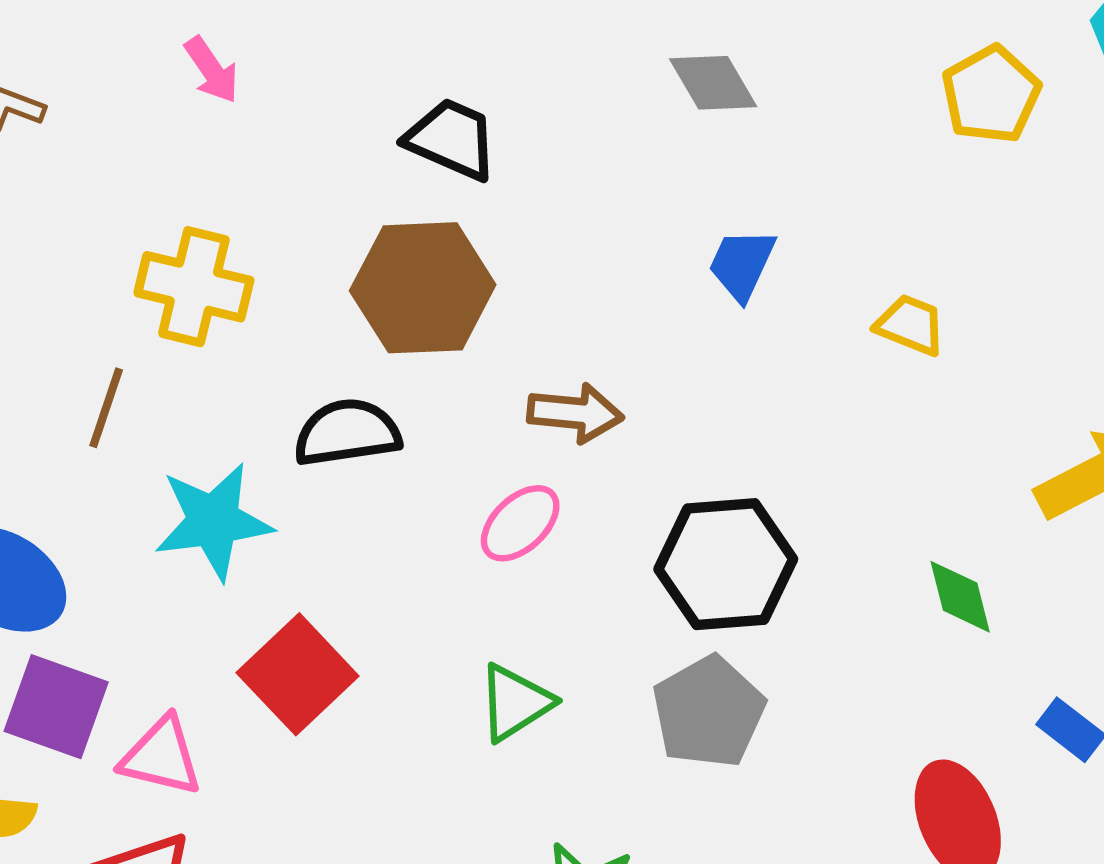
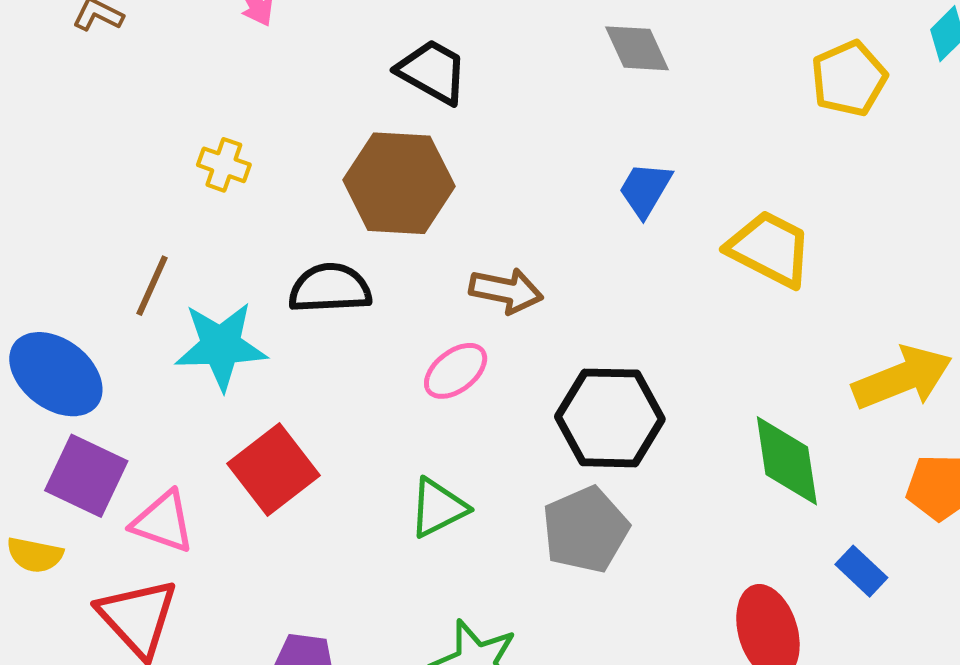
yellow cross: (194, 287) -> (224, 165), size x0.6
yellow trapezoid: (910, 325) -> (770, 249), size x1.6
brown line: (106, 408) -> (152, 286), moved
green diamond: (960, 597) -> (787, 461), size x1.5

